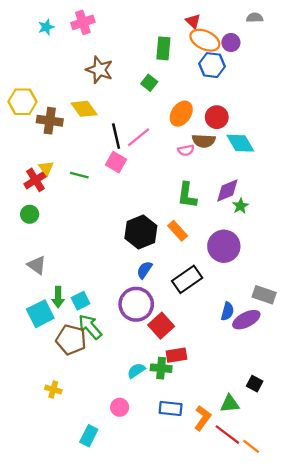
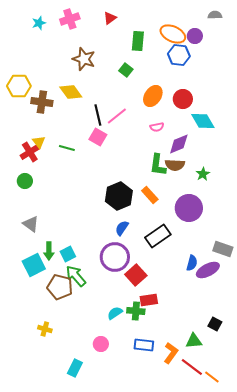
red triangle: (193, 21) -> (110, 18), moved, turned 40
brown semicircle: (204, 141) -> (175, 165), moved
purple diamond: (227, 191) -> (179, 144), moved

